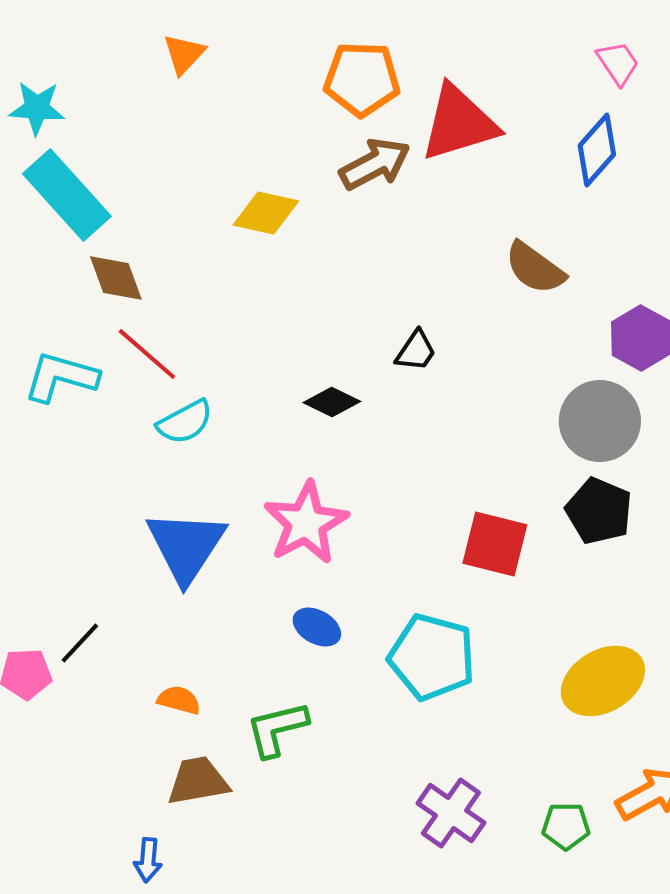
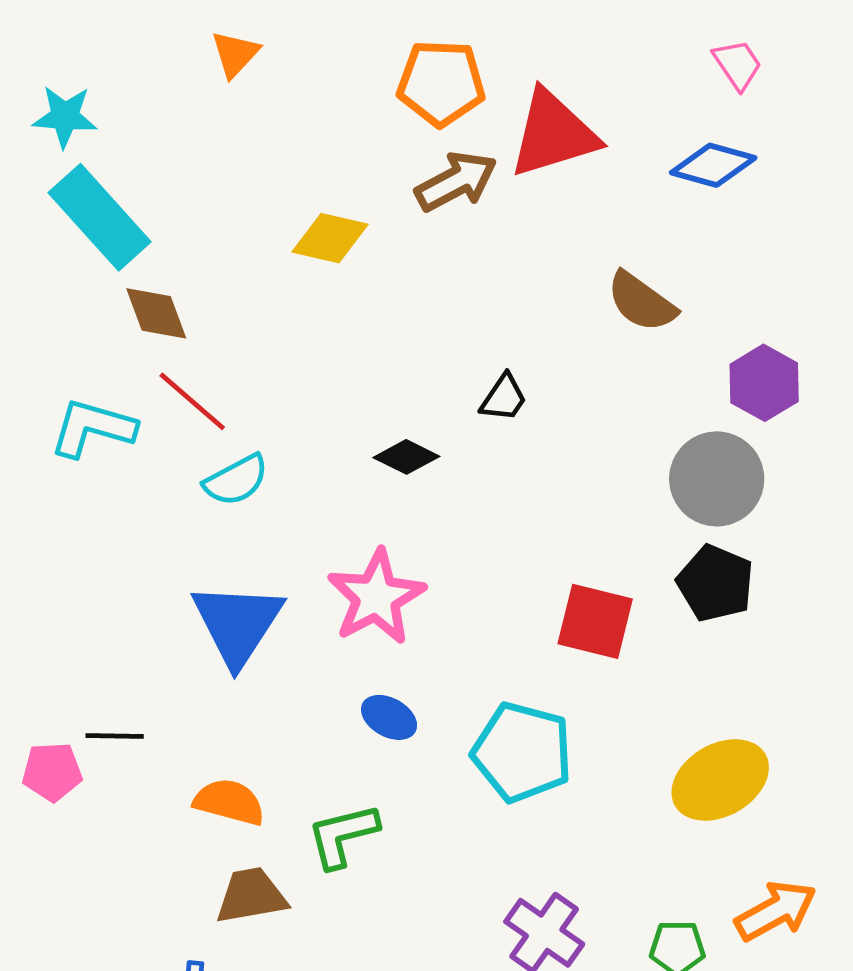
blue diamond: (597, 150) -> (713, 165), turned 64
black line: (80, 643) -> (115, 736), turned 48
orange semicircle: (179, 700) -> (229, 802), size x1.4

